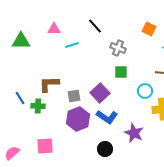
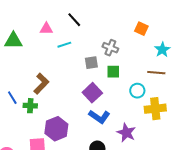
black line: (95, 26) -> (74, 20), moved
brown L-shape: (49, 84) -> (41, 84), turned 135
gray square: (74, 96) -> (91, 63), moved
purple hexagon: (78, 119) -> (56, 129), moved

